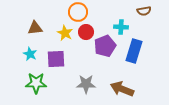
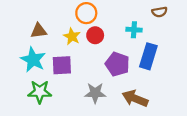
purple pentagon: (105, 46) -> (117, 64), moved, turned -30
cyan star: (30, 54) -> (33, 60), size x1.6

